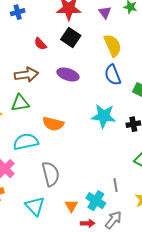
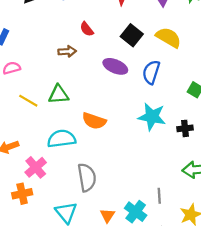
black square: (71, 38) -> (132, 35), moved
yellow semicircle: (113, 45) -> (169, 37), turned -40
brown arrow: (26, 75) -> (67, 51), moved, size x0.7
blue semicircle: (113, 75) -> (151, 72), moved, turned 35

